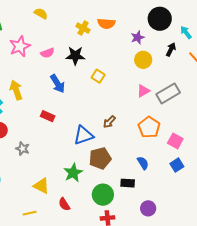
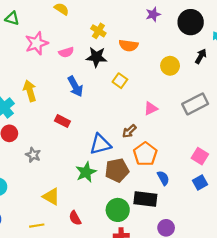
orange semicircle: (106, 23) -> (129, 45), moved
yellow cross: (83, 28) -> (98, 31), moved
purple star: (138, 37) -> (153, 14), moved
pink triangle: (143, 91) -> (151, 108), moved
orange pentagon: (149, 127) -> (145, 154), moved
green star: (73, 173) -> (86, 172), moved
black rectangle: (128, 183) -> (145, 199), size x1.5

